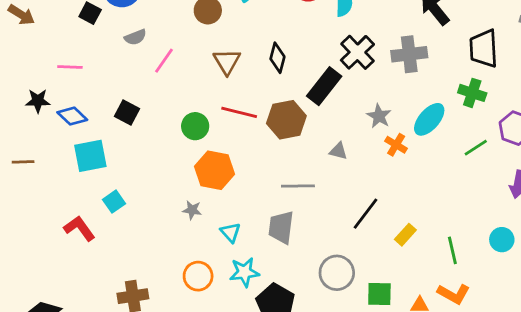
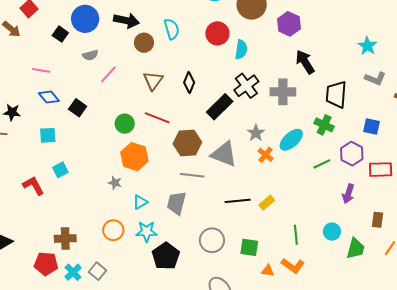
black star: (38, 101) -> (12, 112), moved
blue diamond: (72, 116) -> (49, 97), moved
brown hexagon: (286, 120) -> (187, 143), moved
gray triangle: (338, 151) -> (224, 154), size x2.0
cyan square: (90, 156) -> (48, 135), size x0.7
black line: (366, 214) -> (238, 201), turned 40
cyan triangle: (230, 232) -> (140, 202), turned 35
yellow rectangle: (405, 235) -> (267, 203), moved
green square: (379, 294) -> (249, 247), moved

